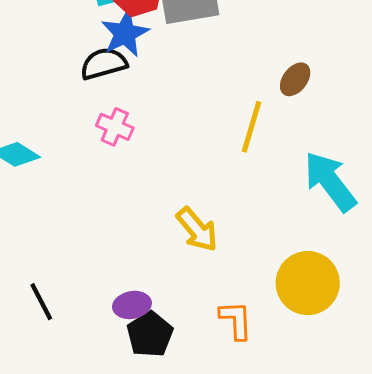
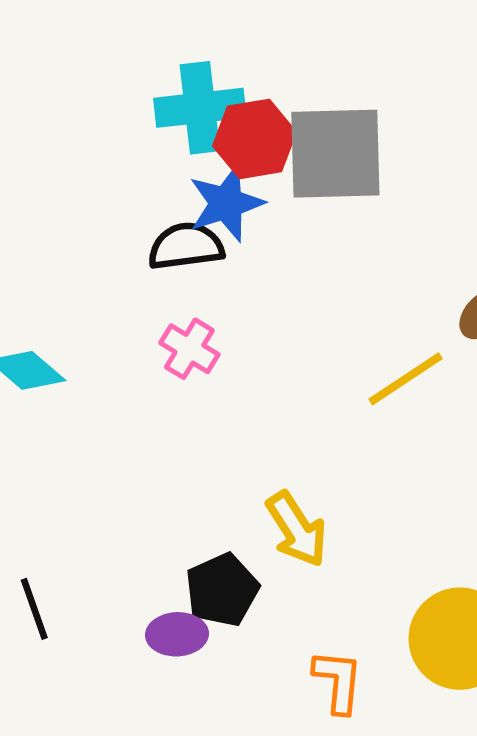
yellow line: (251, 127) -> (406, 379), turned 32
black pentagon: (150, 334) -> (222, 590), moved

